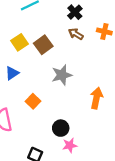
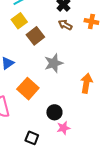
yellow square: (20, 42) -> (19, 21), moved
orange square: (33, 101) -> (28, 89), size x1.5

